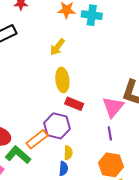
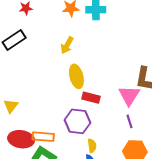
orange rectangle: (37, 139) -> (43, 137), moved, turned 50

